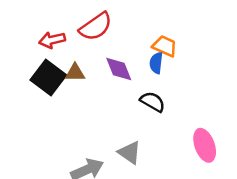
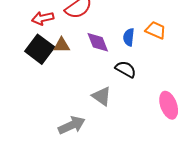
orange trapezoid: (165, 46) -> (156, 30), moved
gray triangle: (130, 153) -> (102, 96), moved

